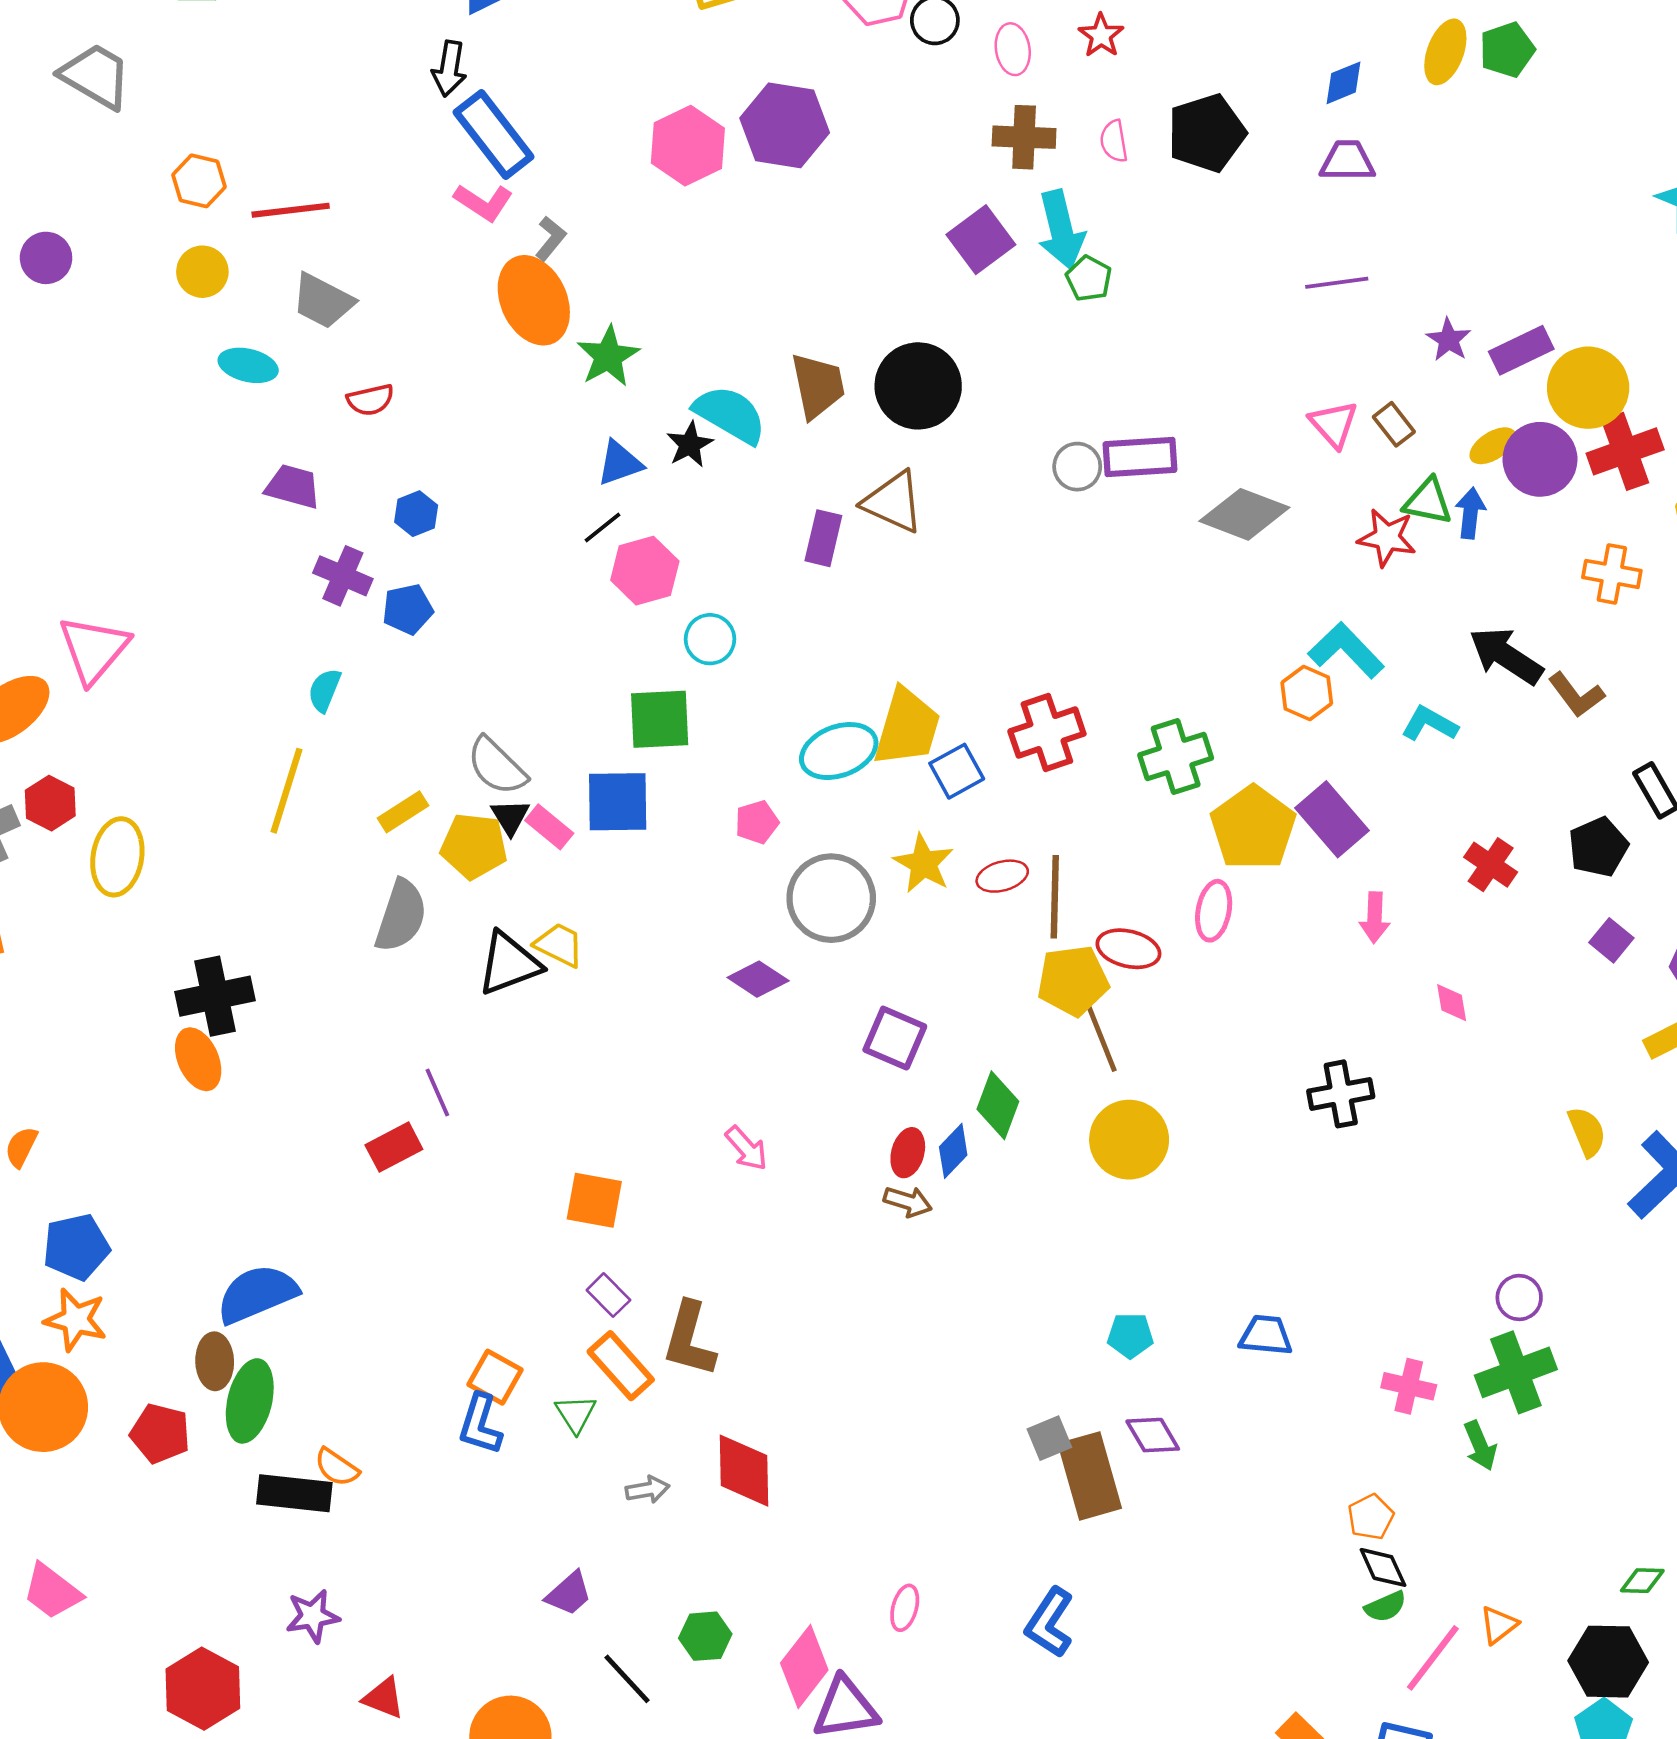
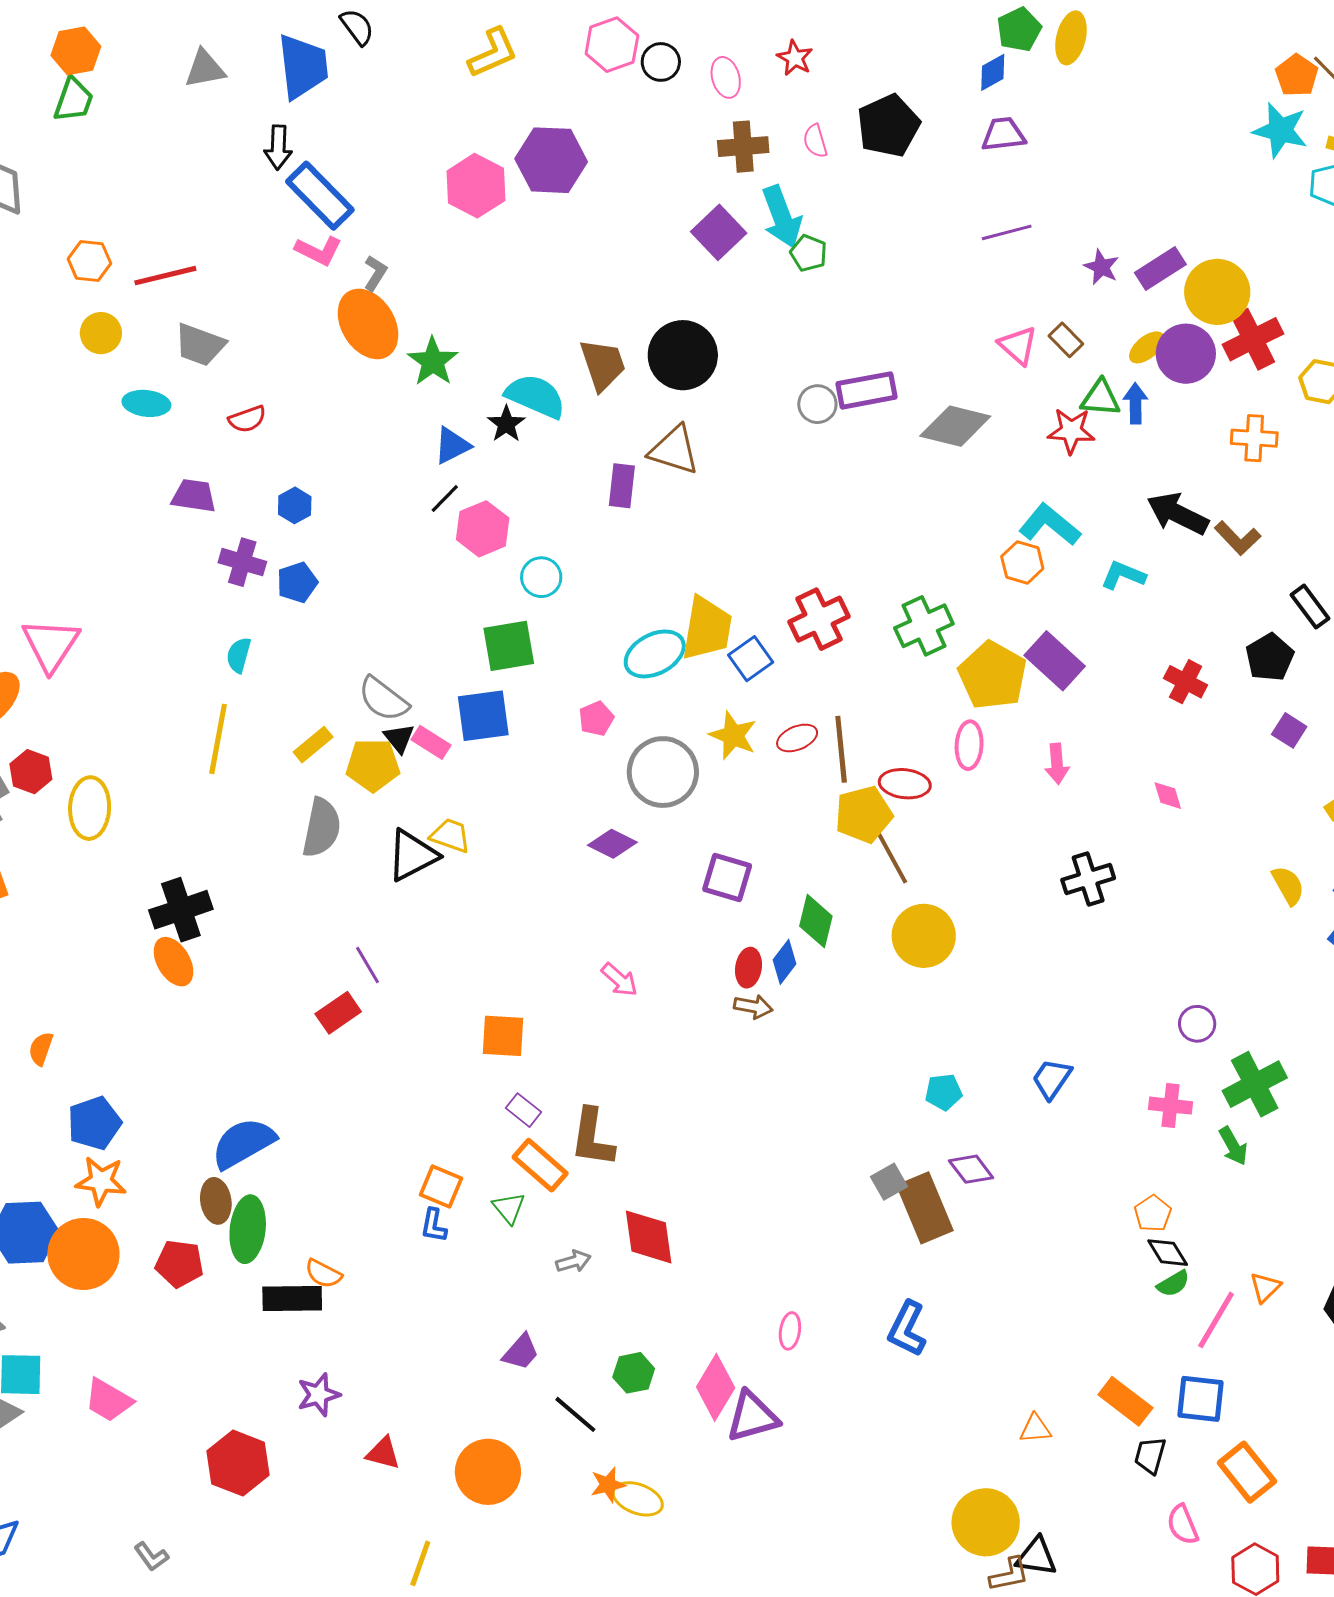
green pentagon: (1507, 50) -> (1019, 29), moved
pink arrow: (1375, 918) -> (1057, 764), moved
purple circle: (1519, 1298) -> (1197, 1024), moved
blue trapezoid: (1266, 1335) -> (1052, 1079), turned -54
blue L-shape: (480, 1424) -> (434, 1225), size x0.7

